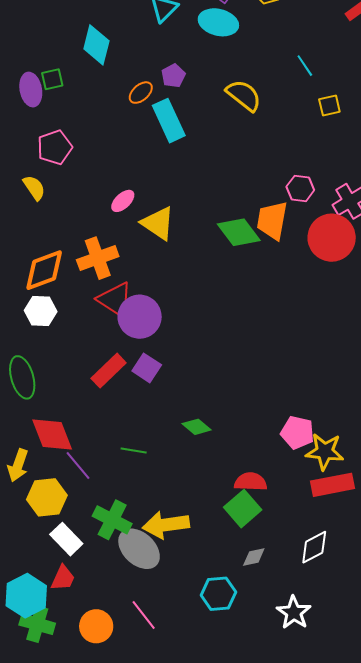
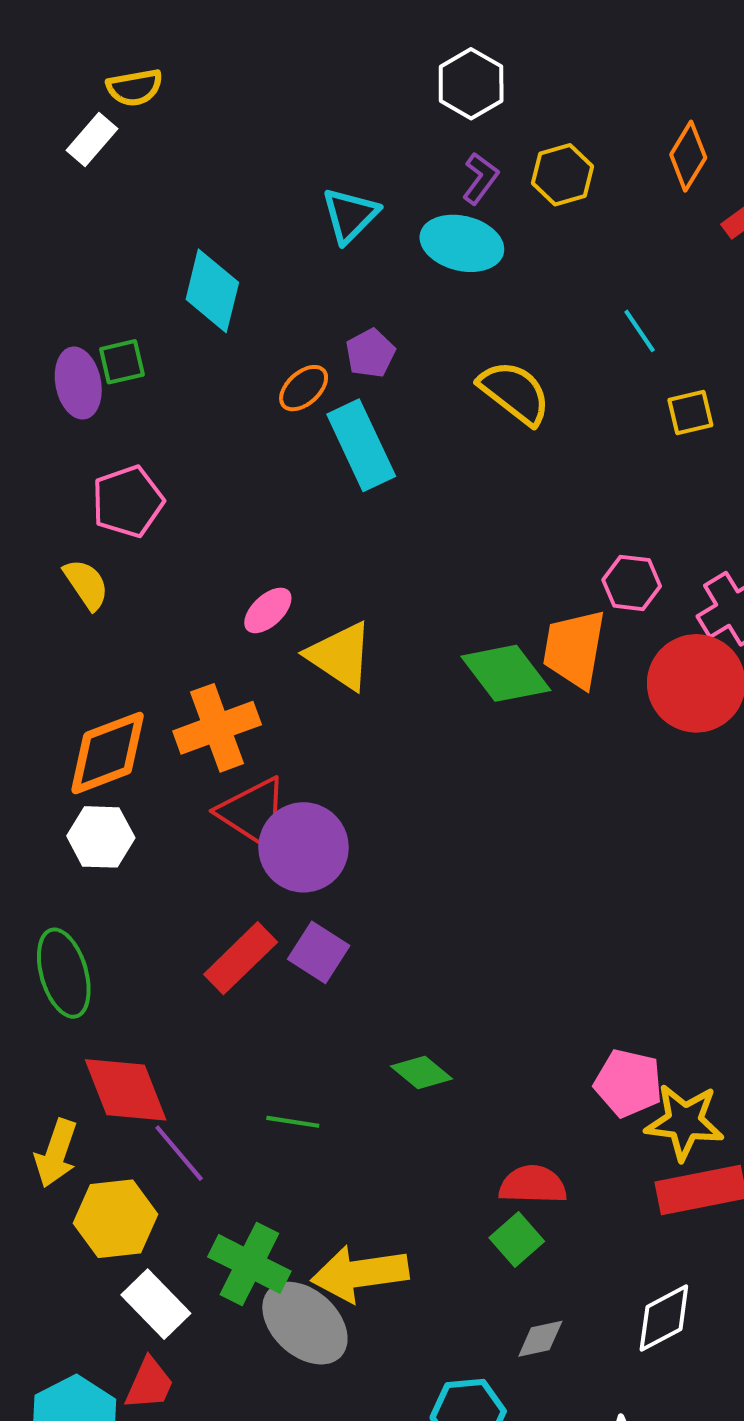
green square: (243, 509) -> (517, 1240), size x0.7

